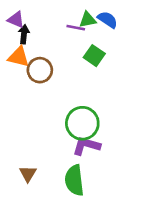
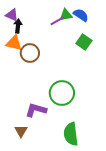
purple line: (76, 28) -> (57, 21), turned -40
green square: (94, 56) -> (84, 42), moved
purple L-shape: (86, 146) -> (36, 110), moved
green semicircle: (74, 180) -> (71, 134), moved

